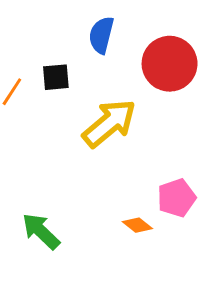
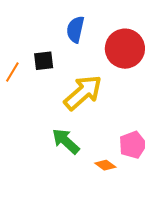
green arrow: (41, 231) -> (66, 141), moved

